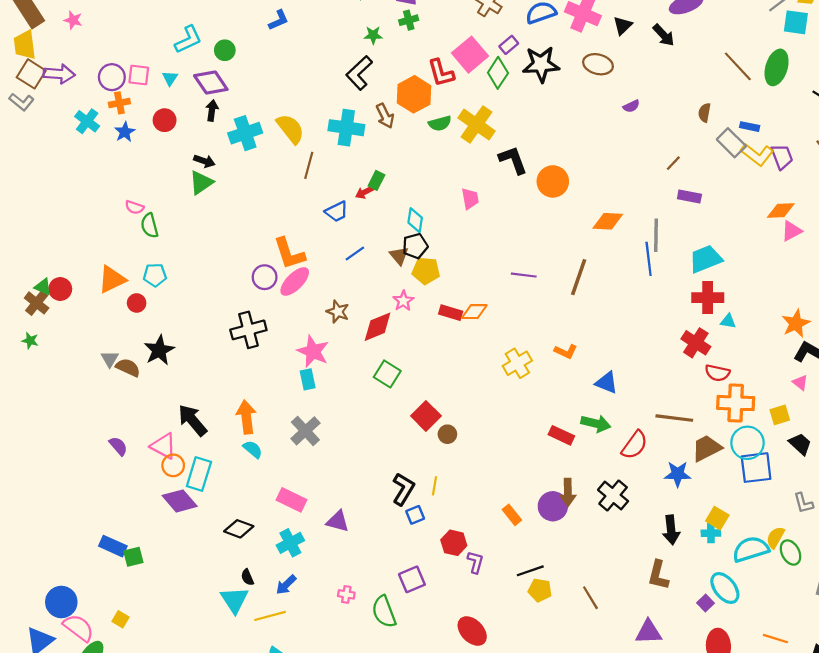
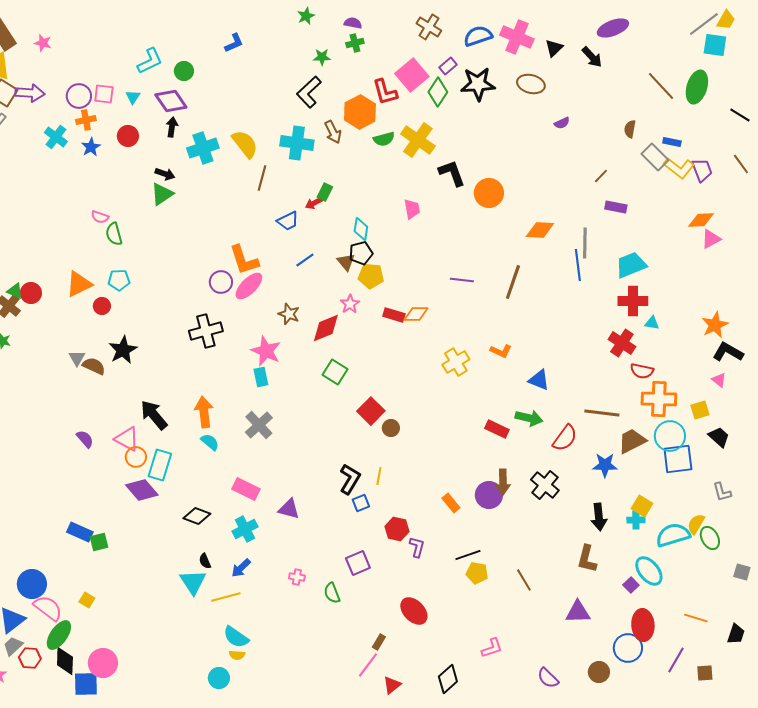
green semicircle: (384, 612) -> (332, 593), size x0.7

